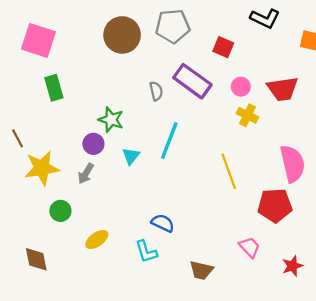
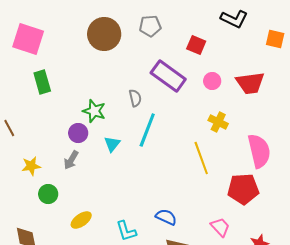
gray pentagon: (173, 26) -> (150, 26), size x0.7
gray semicircle: (156, 91) -> (135, 98), moved
yellow cross: (247, 115) -> (218, 122), moved
yellow star: (42, 168) -> (31, 166), moved, size x0.6
blue semicircle: (163, 223) -> (166, 217), moved

